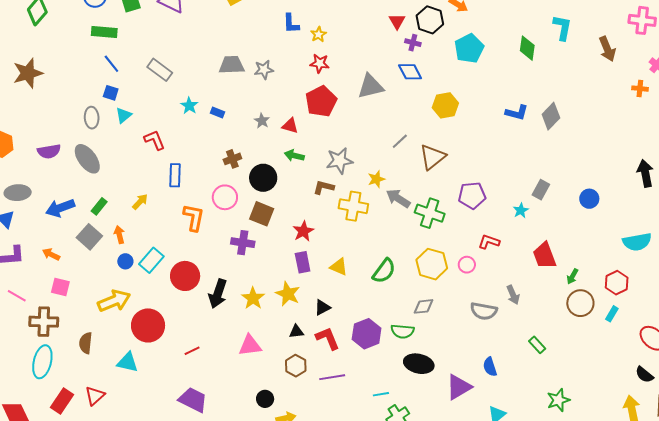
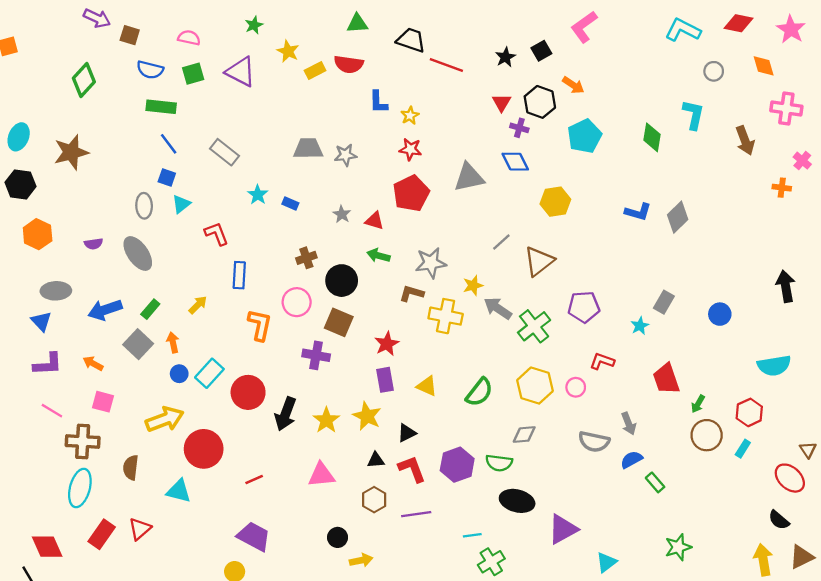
purple semicircle: (49, 151) -> (93, 244), size x0.7
green cross: (430, 213) -> (534, 326), turned 32
blue semicircle: (490, 367) -> (631, 460), moved, turned 78

